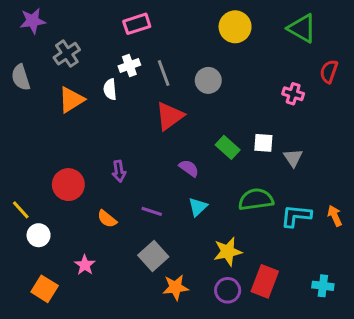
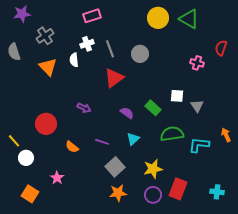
green triangle: (302, 28) -> (189, 19), moved
orange triangle: (71, 100) -> (48, 67), turned -42
green rectangle: (228, 147) -> (153, 108), moved
purple arrow: (119, 171) -> (84, 108), moved, turned -56
orange arrow: (335, 216) -> (226, 135), moved
gray square: (153, 256) -> (115, 167), moved

